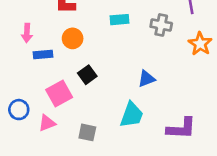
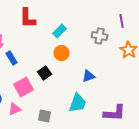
cyan rectangle: (120, 20) -> (60, 31), moved, turned -40
orange circle: (73, 38) -> (62, 53), moved
blue rectangle: (43, 55) -> (12, 58), turned 64

